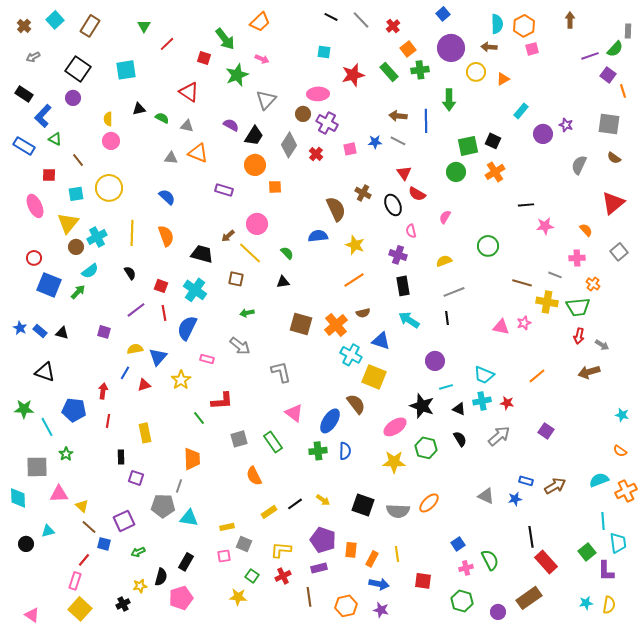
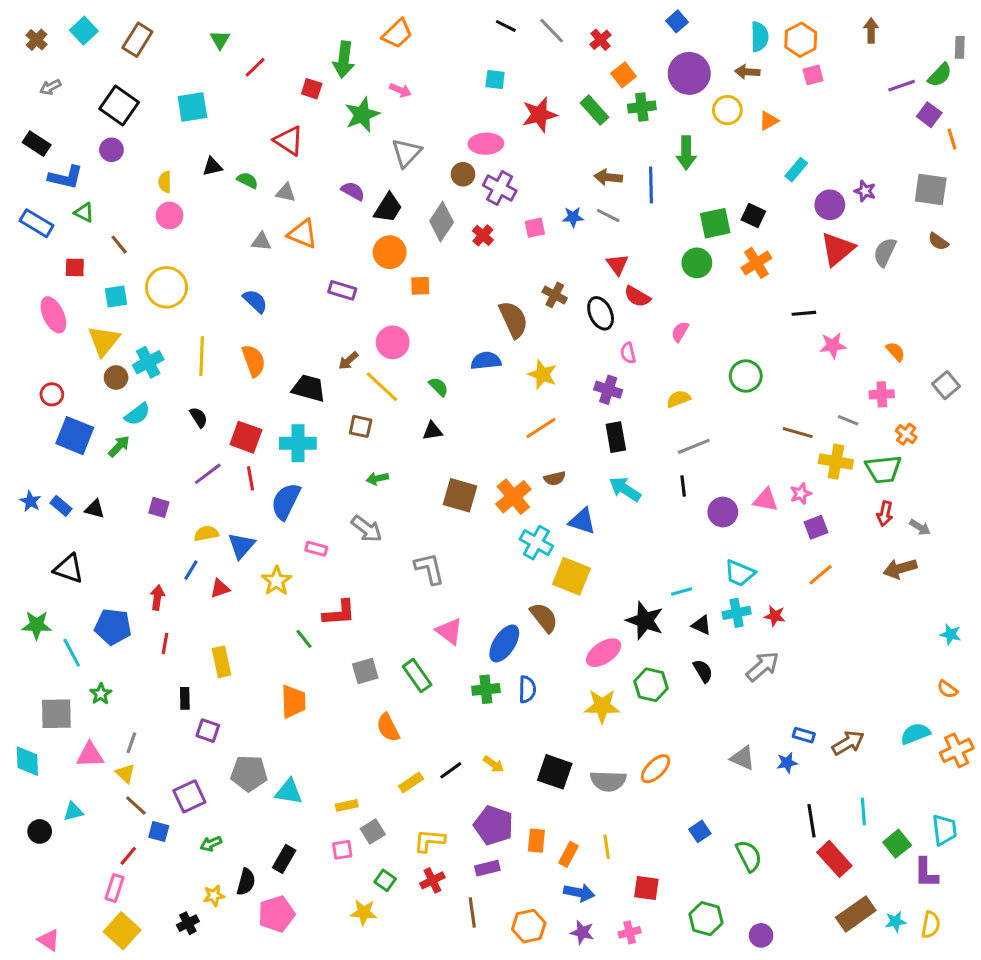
green arrow: (225, 39) -> (344, 60), turned 45
blue L-shape: (43, 116) -> (66, 177), turned -120
red triangle: (613, 203) -> (837, 249), moved
red square: (161, 286) -> (246, 437), size x1.5
cyan cross: (195, 290) -> (298, 443), turned -35
purple circle: (435, 361) -> (723, 512), moved
purple square: (546, 431) -> (816, 527), moved, turned 35
gray line: (179, 486) -> (131, 743), moved
cyan line: (603, 521) -> (863, 812), moved
gray square: (244, 544) -> (373, 831), turned 35
pink cross: (466, 568) -> (630, 932), moved
brown rectangle: (529, 598) -> (856, 914), moved

